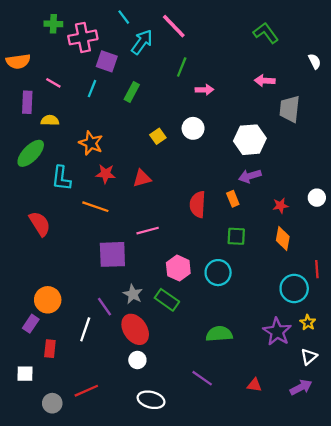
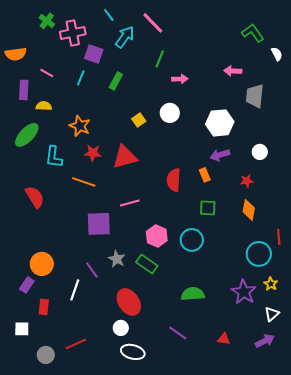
green cross: (53, 24) -> (47, 21), turned 35
green L-shape: (266, 33) -> (253, 33), moved
red triangle: (142, 178) -> (125, 157), size x1.5
white circle: (317, 198) -> (260, 152), moved
red ellipse: (135, 329) -> (129, 302), moved
white circle: (137, 360) -> (121, 328), moved

